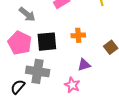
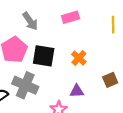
orange cross: (78, 35) -> (79, 58), turned 32

